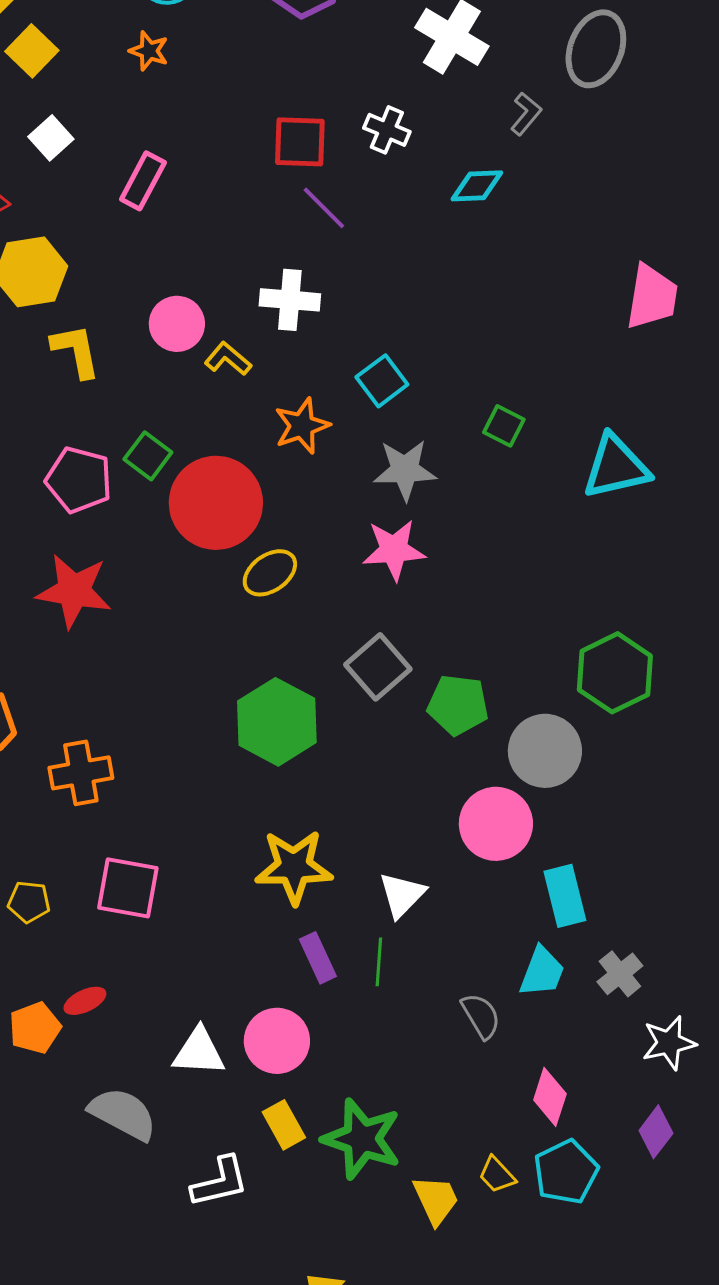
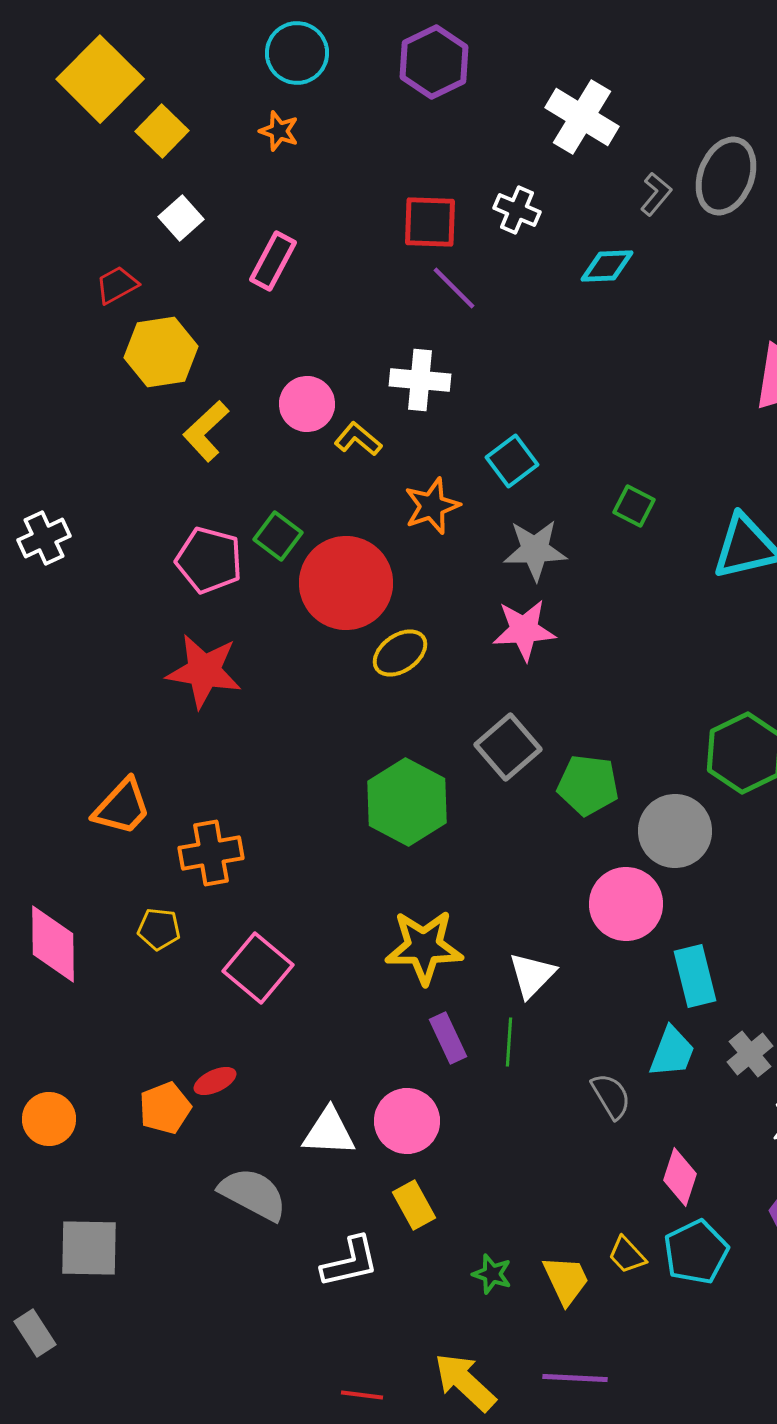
gray ellipse: (596, 49) -> (726, 176), moved
yellow L-shape: (76, 351) -> (206, 431), turned -122
pink square: (128, 888) -> (258, 968), turned 30
yellow pentagon: (29, 902) -> (159, 929), moved
green star: (362, 1139) -> (492, 1274), moved, size x0.5

